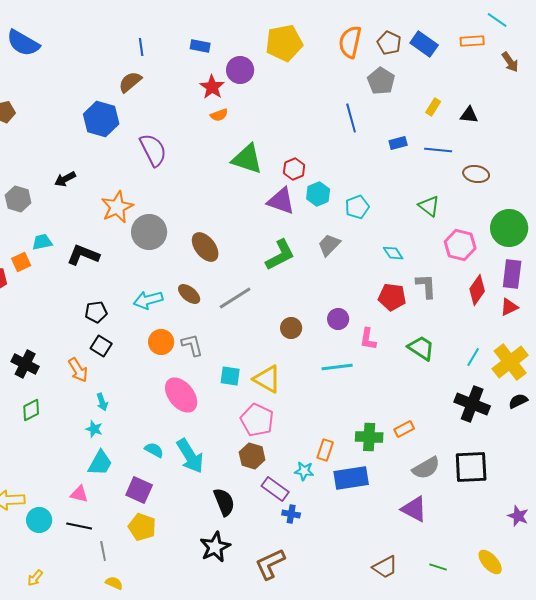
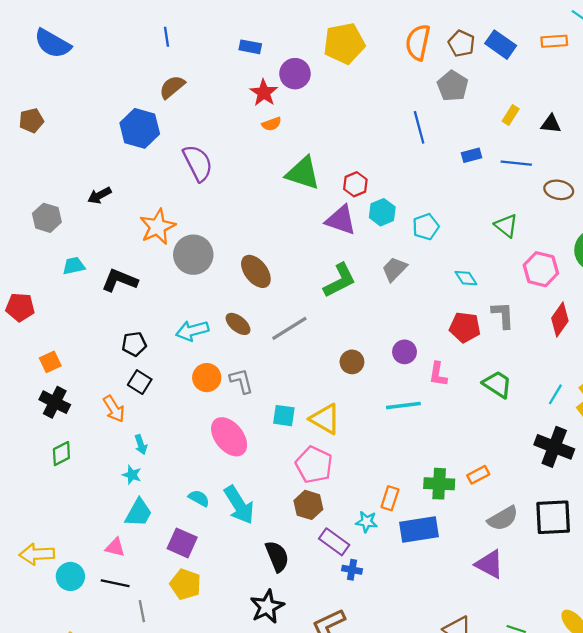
blue line: (141, 47) -> (166, 37), moved
orange square: (21, 262) -> (50, 362), moved

